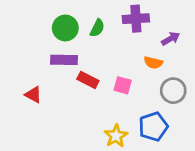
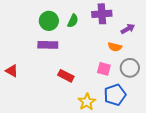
red rectangle: (88, 80) -> (66, 76), moved
pink square: (123, 85) -> (104, 69), moved
red triangle: (33, 95) -> (12, 71), moved

